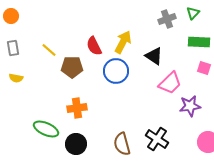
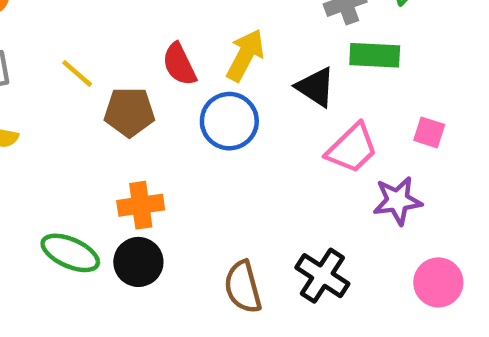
green rectangle: (199, 42) -> (375, 55), moved
pink square: (204, 68) -> (429, 132), moved
black circle: (76, 144) -> (138, 262), moved

